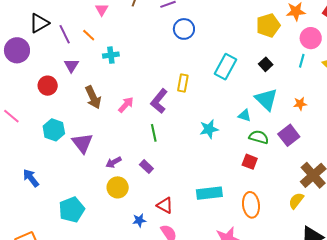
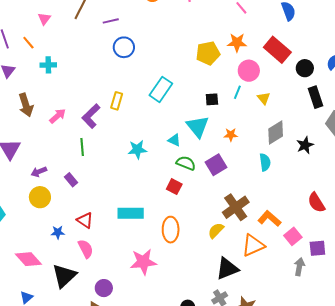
black square: (266, 64) -> (212, 99), moved, turned 32

